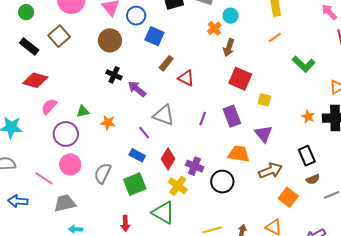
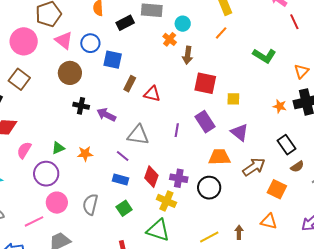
orange line: (275, 37) -> (221, 33), moved
pink line: (44, 178) -> (34, 221), turned -48
green square: (135, 184) -> (124, 208), size x0.7

